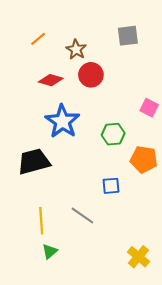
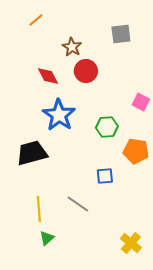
orange line: (38, 39) -> (36, 20), moved
red diamond: (51, 80) -> (48, 76), turned 45

